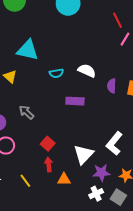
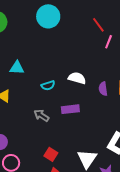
cyan triangle: (28, 50) -> (17, 68), size x0.7
gray arrow: (26, 112) -> (41, 115), moved

